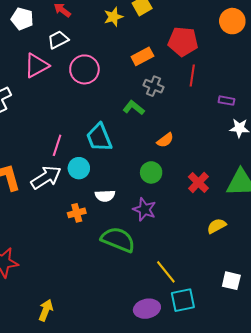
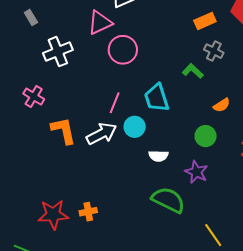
pink circle: (84, 69) -> (123, 50), moved
orange cross: (77, 213) -> (88, 212), moved

